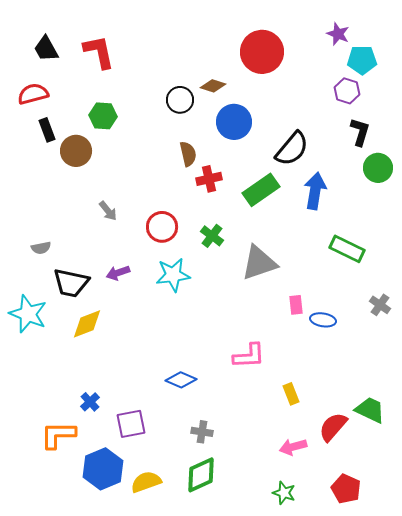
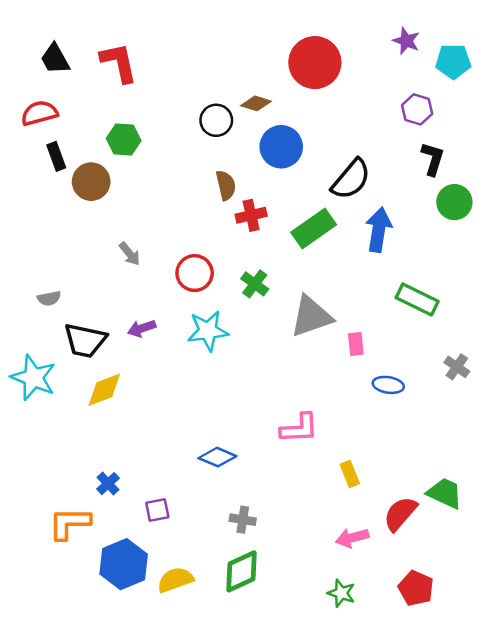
cyan pentagon: (362, 60) -> (453, 61), moved
pink rectangle: (296, 305) -> (356, 344), moved
purple square: (131, 424) -> (157, 510), size x0.7

